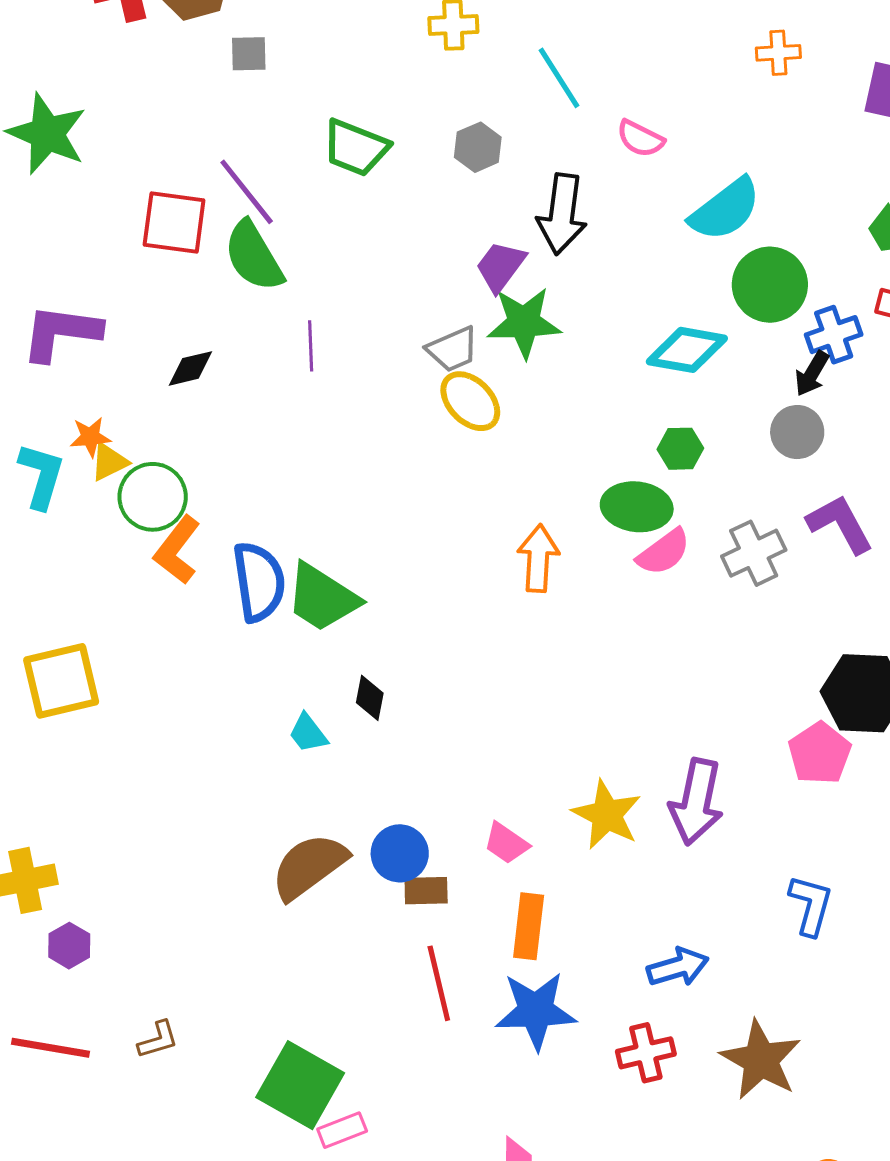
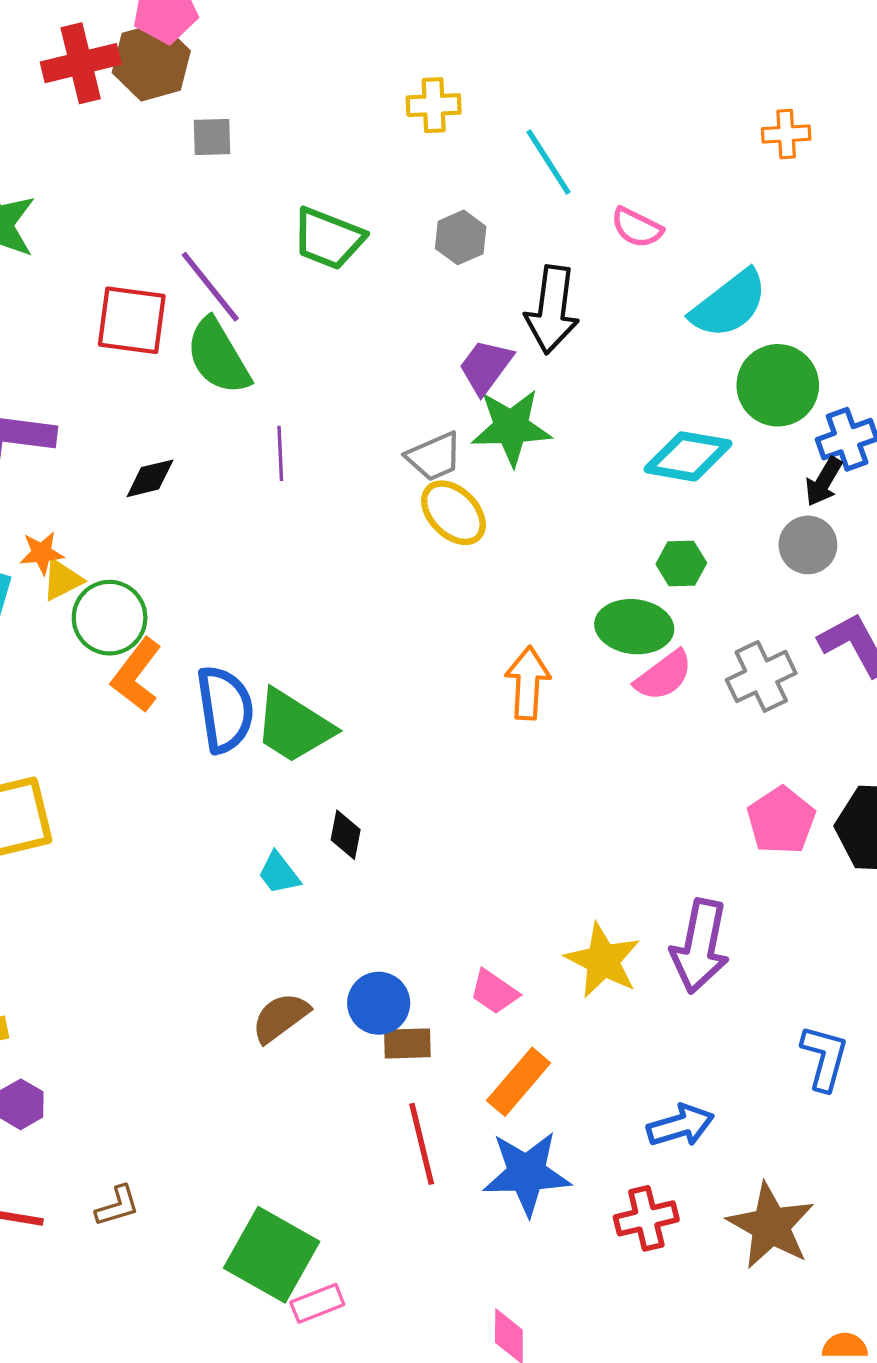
pink pentagon: (820, 753) -> (781, 820), moved
brown semicircle: (309, 866) -> (280, 1018), size x0.7
orange rectangle: (529, 926) -> (519, 1082), turned 34

